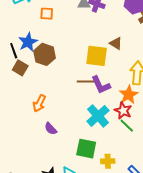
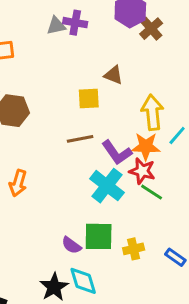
yellow square: (97, 56) -> (89, 98), size x0.7
purple L-shape: (101, 85) -> (117, 153), moved
orange star: (129, 95) -> (146, 146), turned -30
purple semicircle: (51, 129) -> (71, 245), moved

